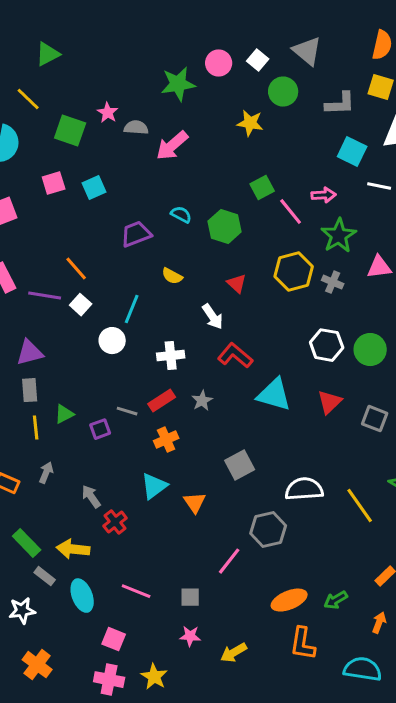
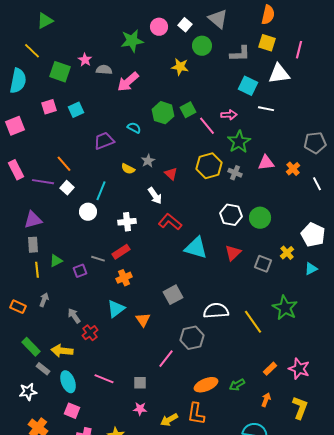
green hexagon: (225, 227) -> (163, 113), moved
gray star: (202, 401) -> (148, 161), moved
pink square: (114, 639) -> (72, 411), moved
orange L-shape: (303, 644) -> (196, 414), moved

